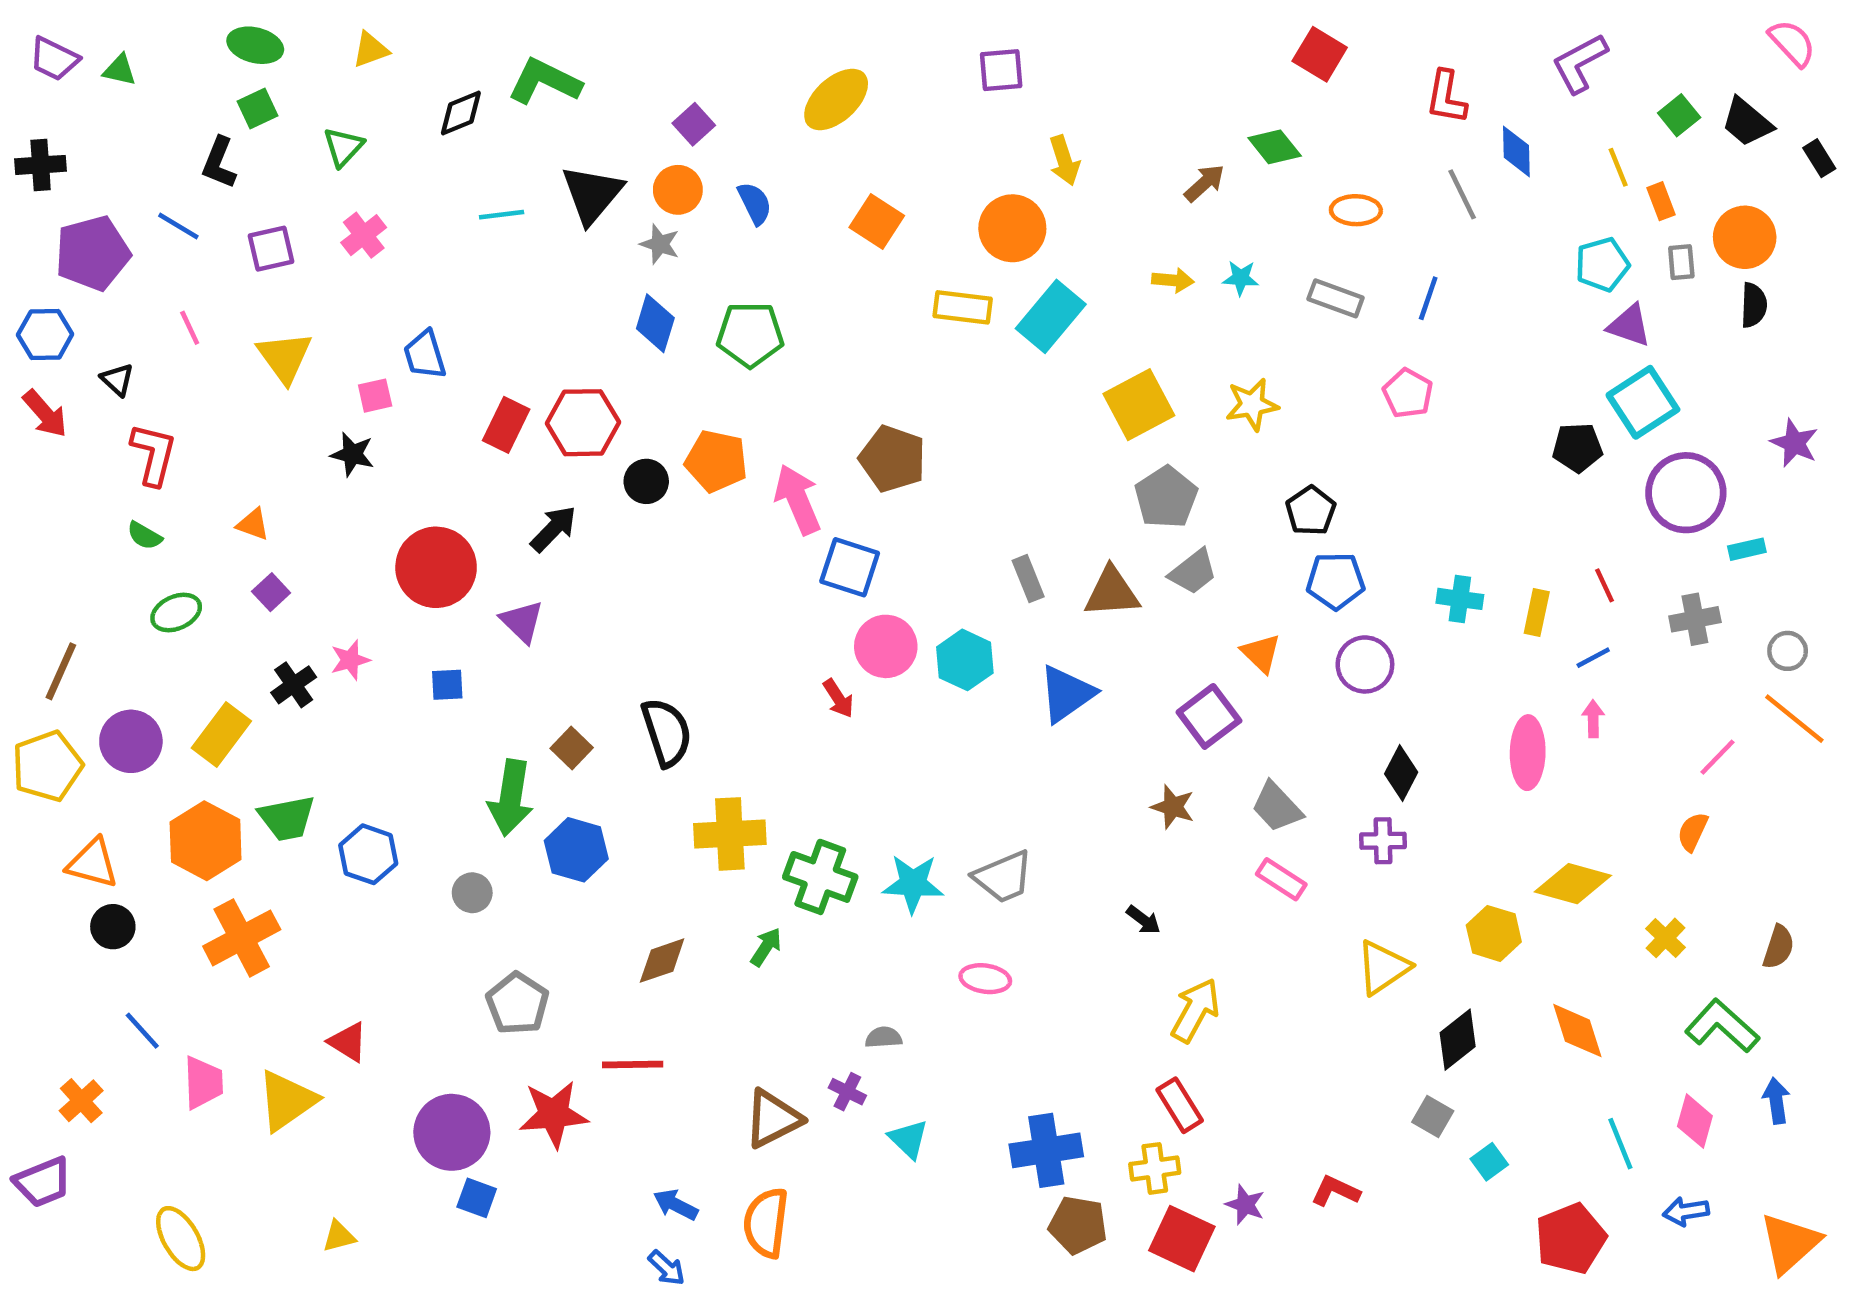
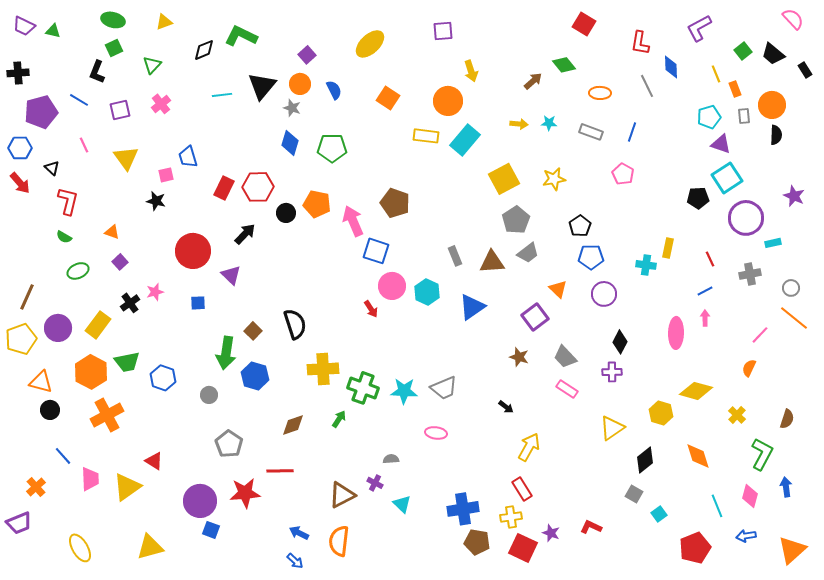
yellow rectangle: (1537, 612) -> (668, 248), moved
green L-shape: (1722, 1026) -> (762, 454), turned 76
yellow triangle: (339, 1236) -> (150, 547), size x1.8

